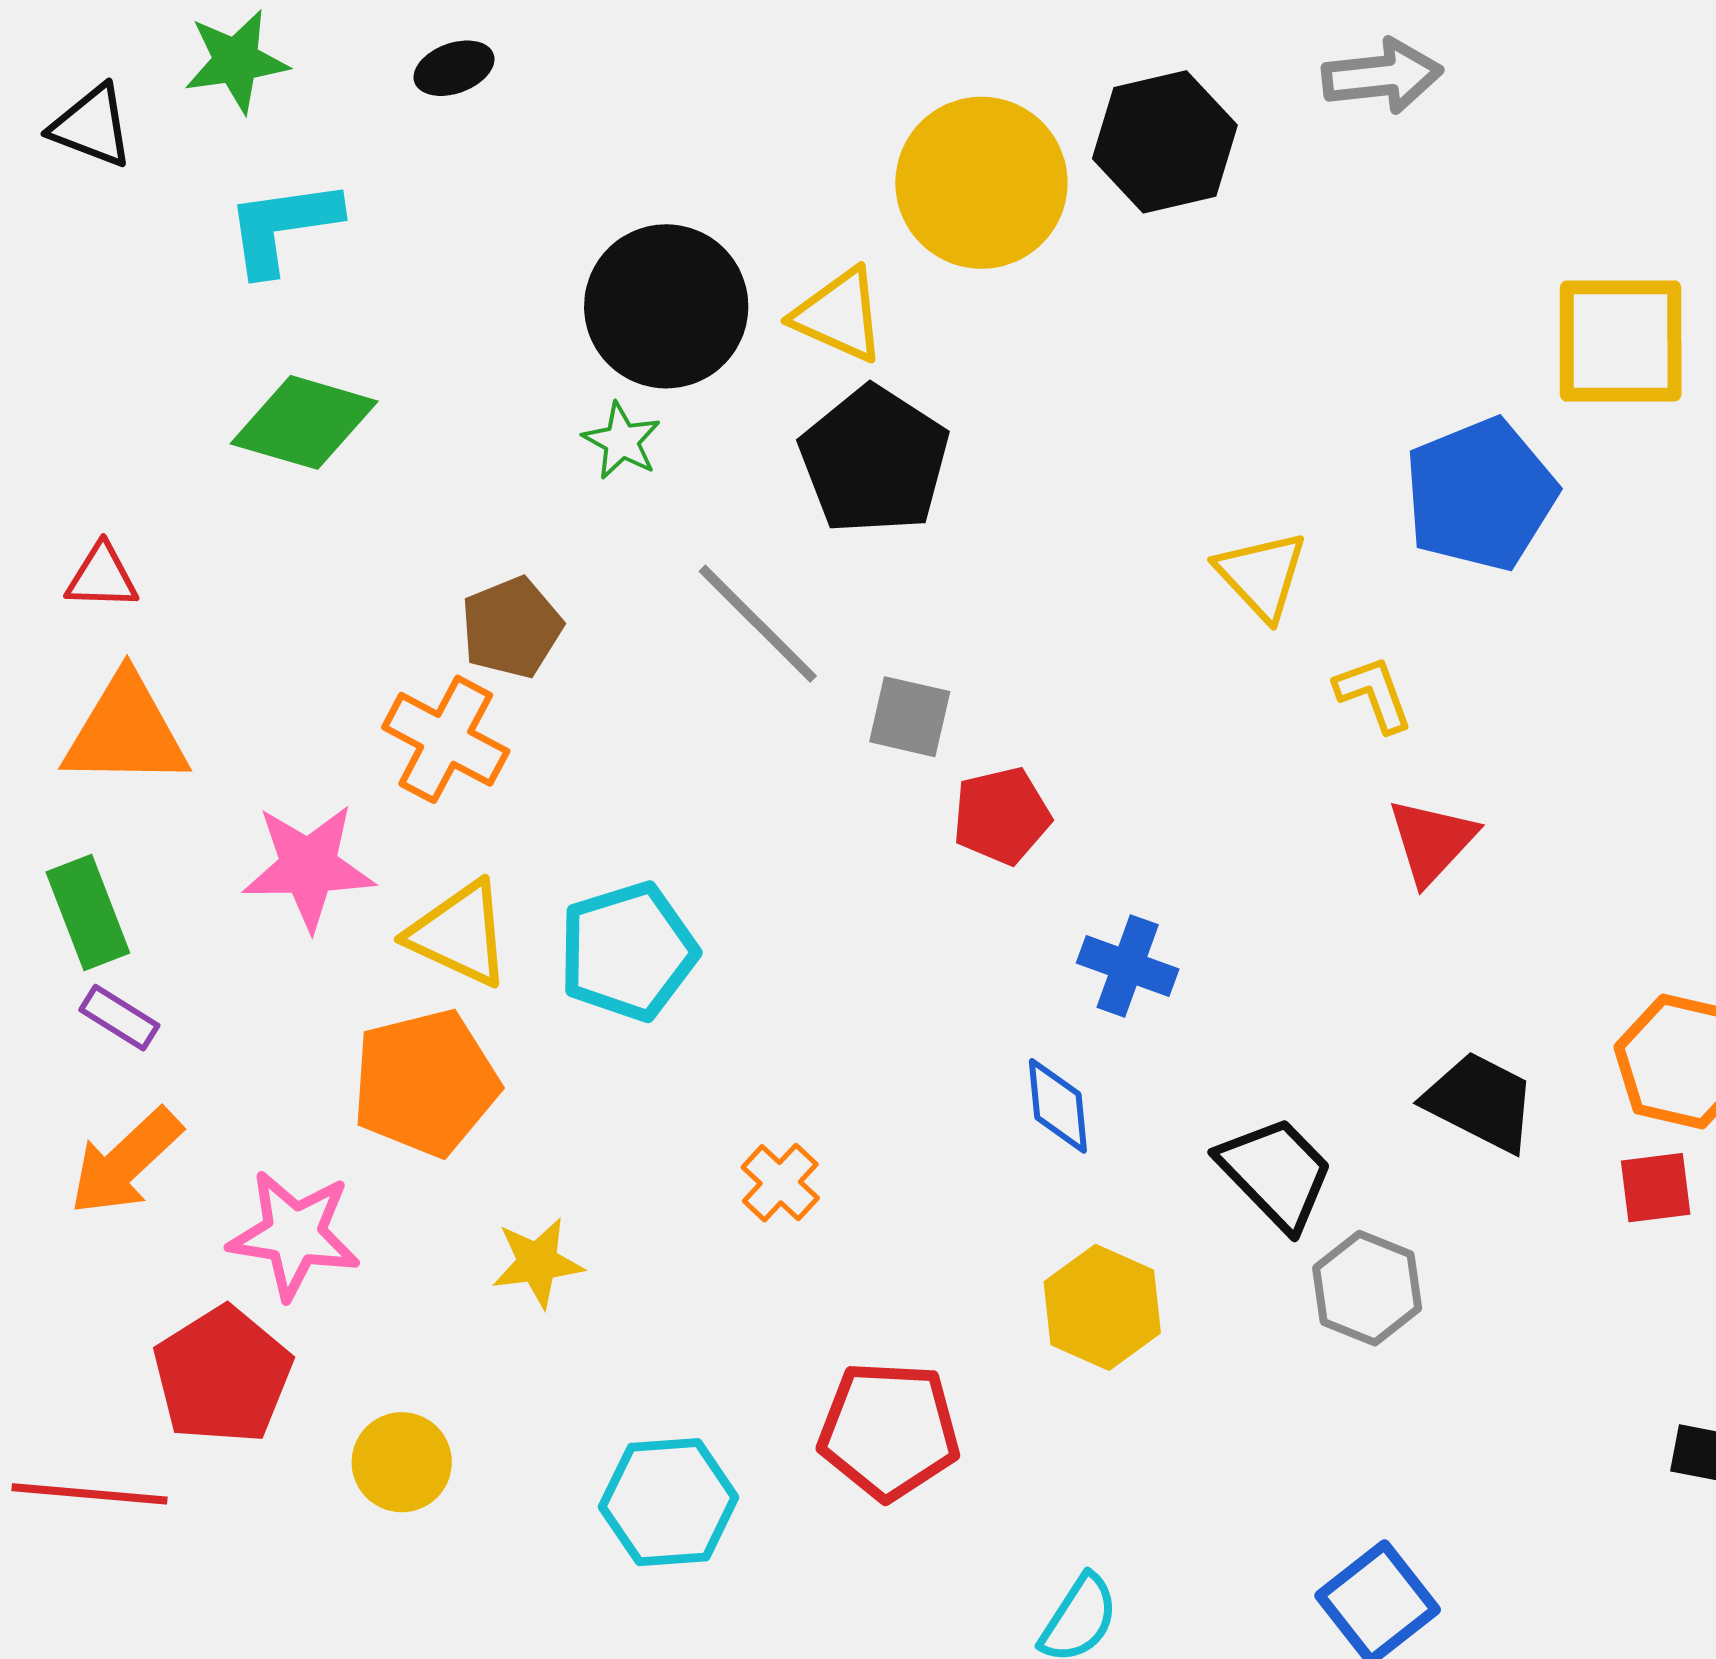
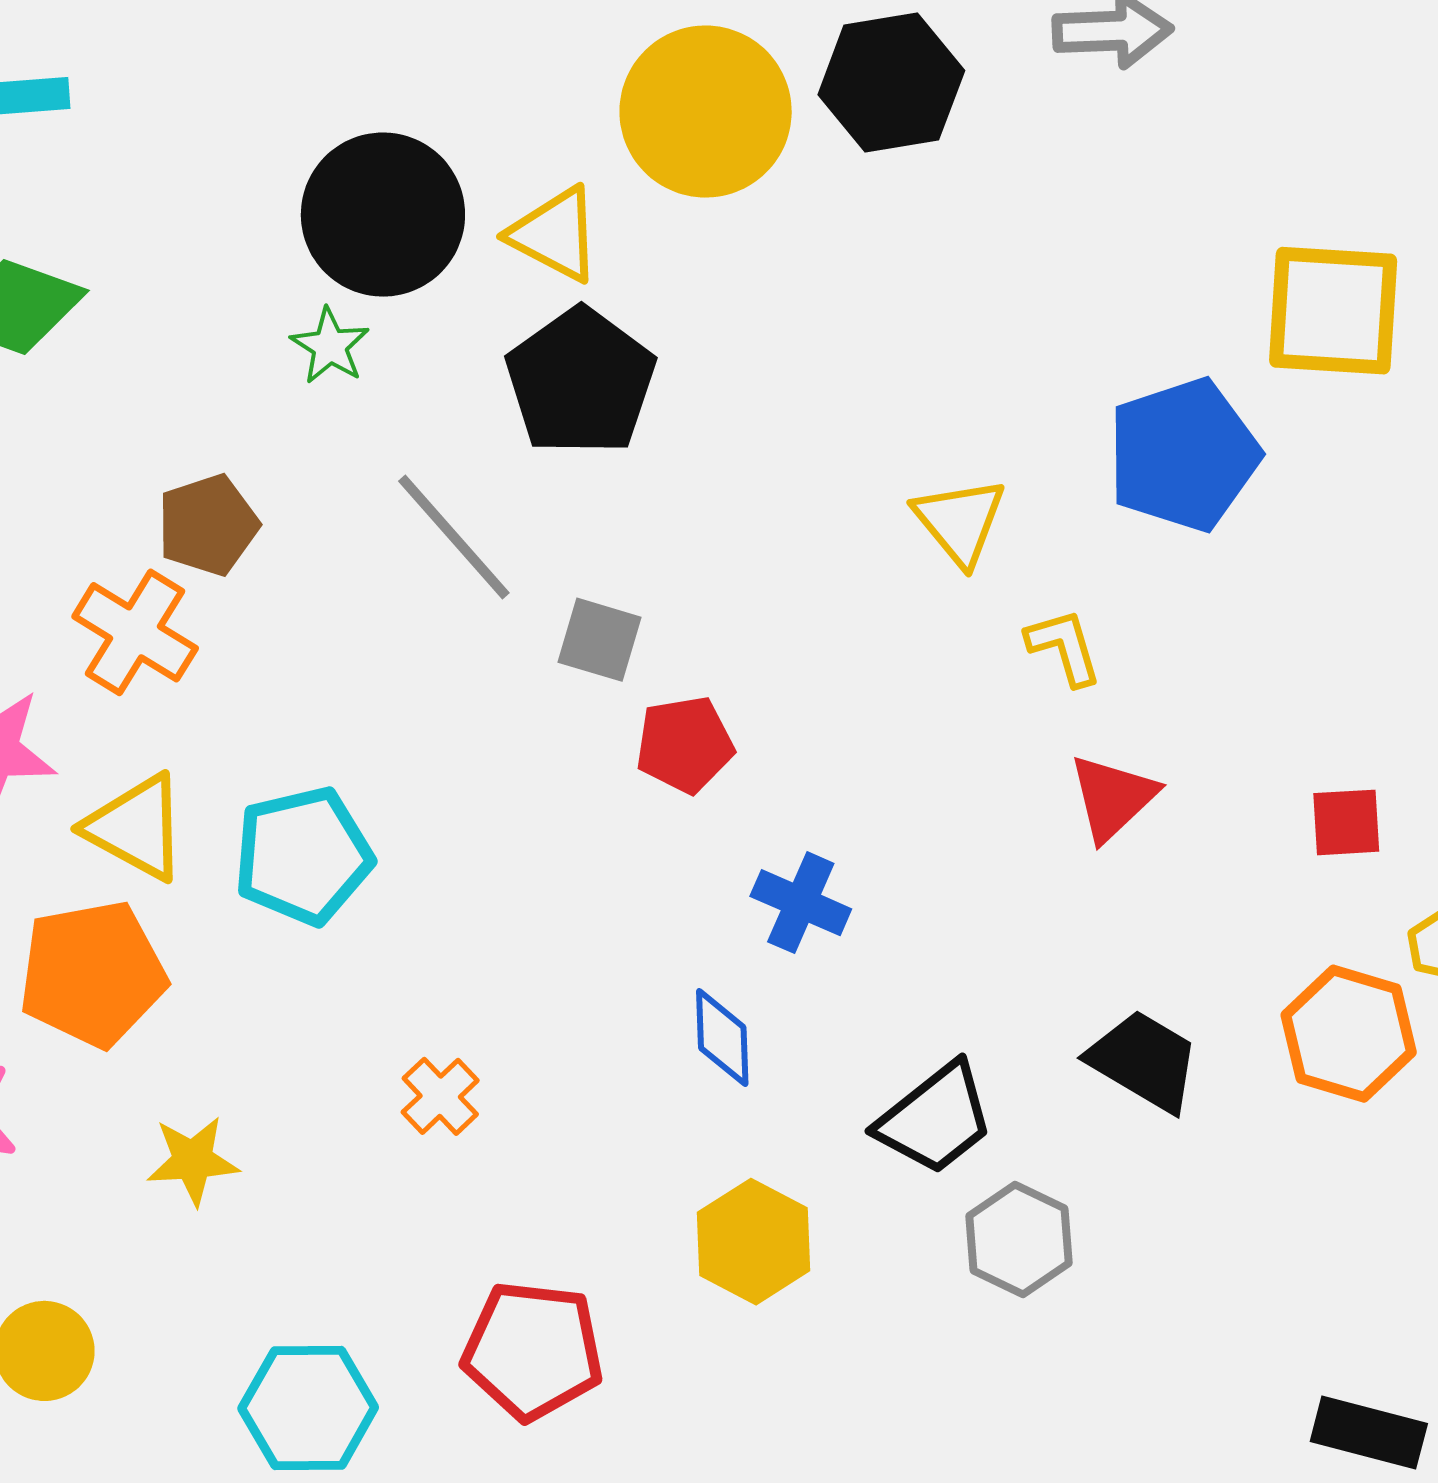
black trapezoid: (1276, 1173) -> (935, 1119), turned 92
red square: (1656, 1188) -> (1346, 822), moved

